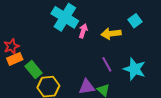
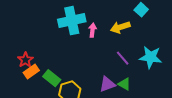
cyan cross: (65, 17) -> (72, 21), turned -32

